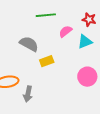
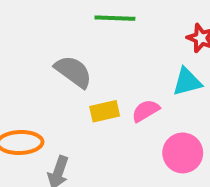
pink semicircle: (65, 31) -> (146, 111), moved

